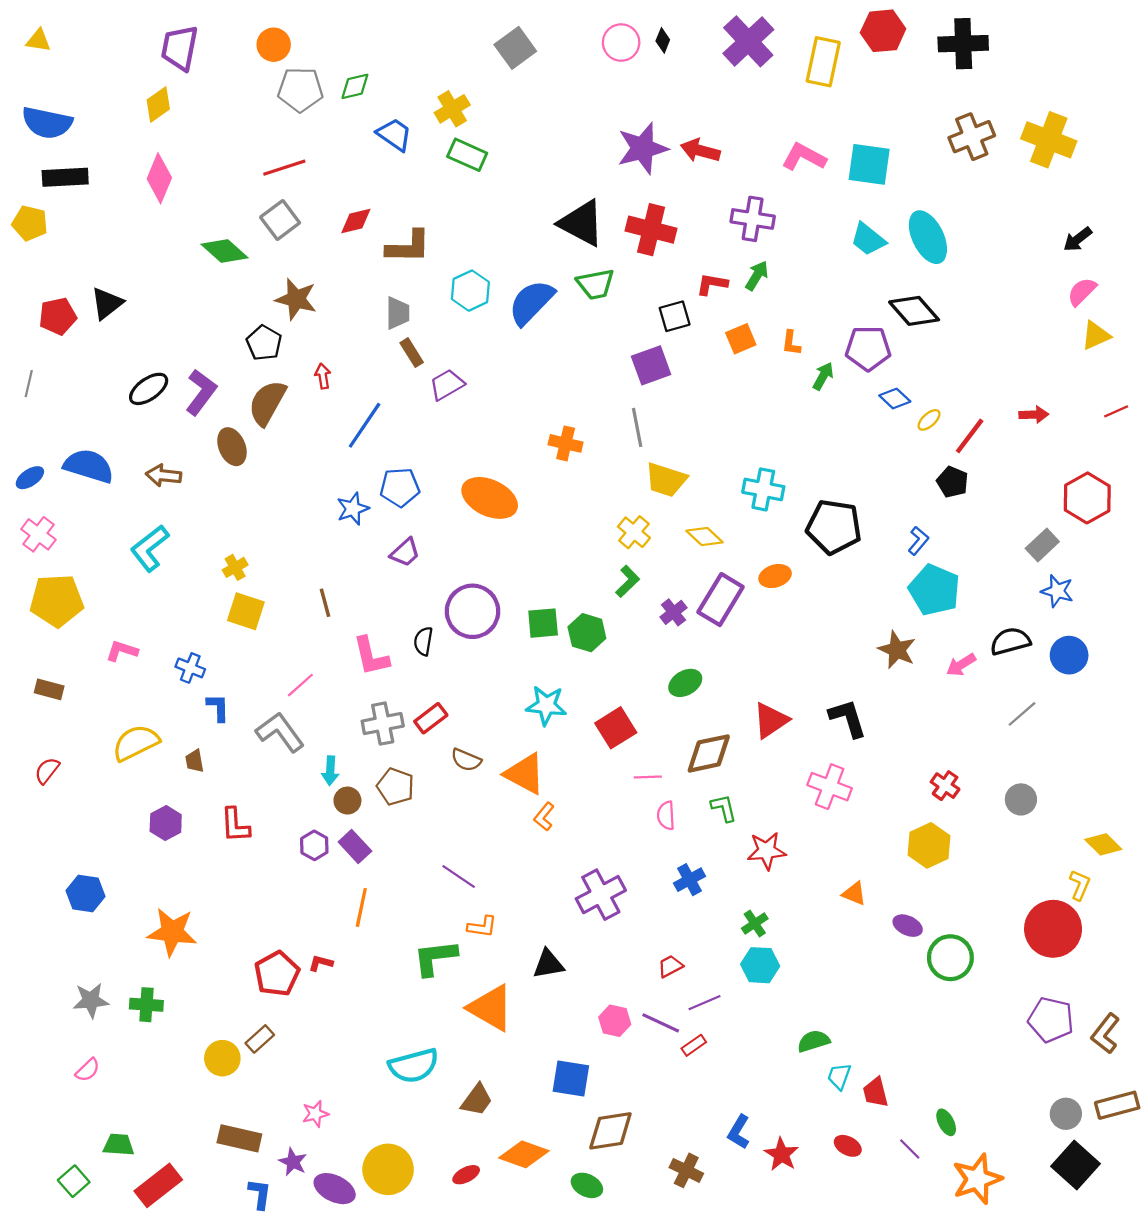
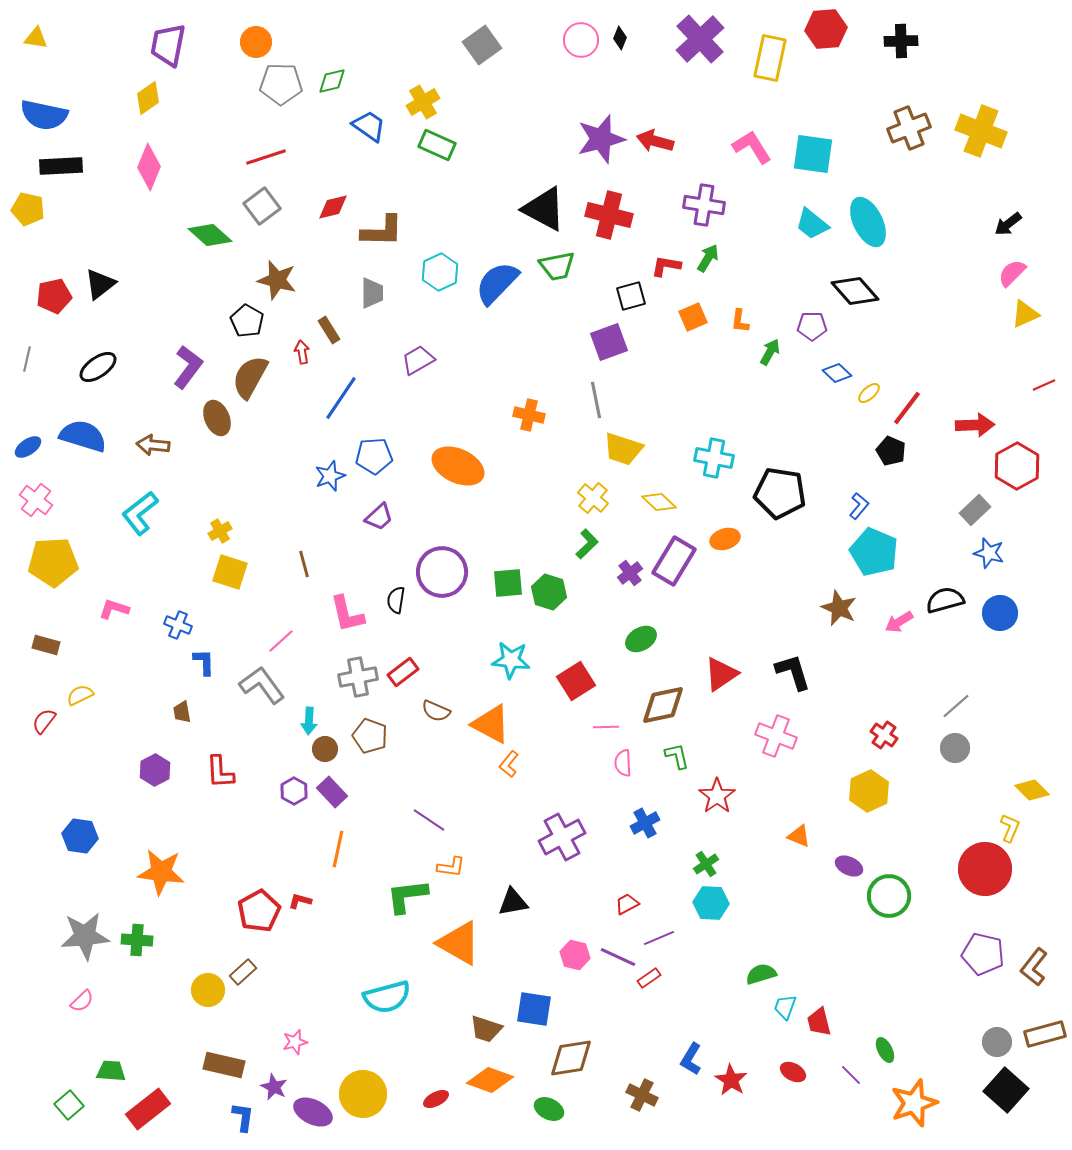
black cross: (963, 44) -> (901, 41), size x0.7
pink L-shape: (804, 157) -> (752, 147), turned 30
purple pentagon: (868, 348) -> (812, 326), size x0.7
brown rectangle: (412, 353) -> (329, 330), moved
black ellipse: (149, 389) -> (98, 367), moved
red arrow: (1034, 415) -> (975, 425), moved, size x1.4
gray line: (1022, 714) -> (956, 706), moved
yellow semicircle: (136, 743) -> (80, 695), moved, size x0.6
red star: (767, 851) -> (717, 796), turned -30
gray star: (91, 1000) -> (85, 936), size x1.4
brown trapezoid: (477, 1100) -> (486, 1029), moved, turned 72

